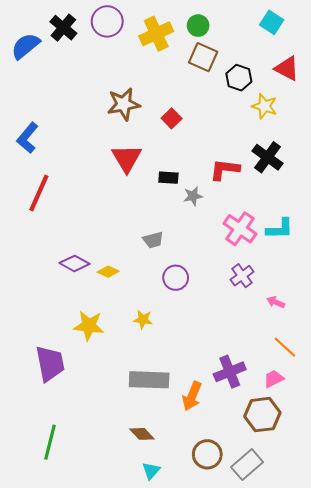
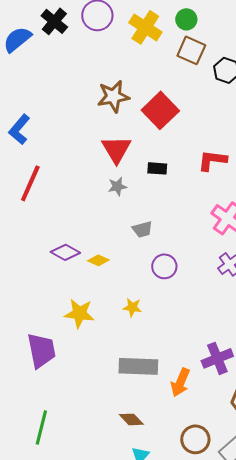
yellow cross: (156, 34) -> (145, 27), turned -32
red square: (172, 118) -> (160, 110), size x1.8
gray star: (193, 196) -> (117, 186), moved

